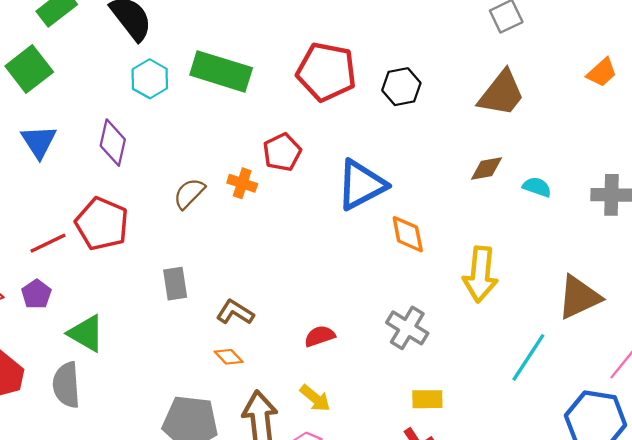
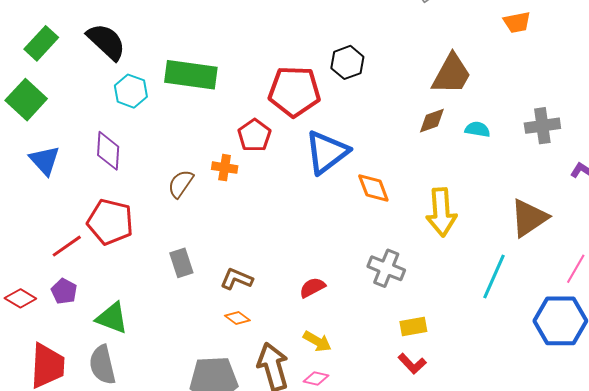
red pentagon: (326, 72) -> (294, 91), moved
orange trapezoid: (602, 72) -> (517, 22), turned 40
brown trapezoid: (501, 93) -> (452, 74), moved

